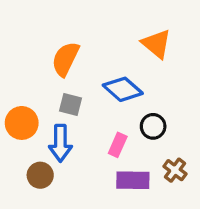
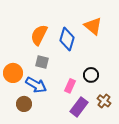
blue diamond: (123, 89) -> (67, 39), moved, turned 65
blue arrow: (60, 143) -> (36, 85), turned -60
purple rectangle: (133, 180) -> (79, 107), turned -54

